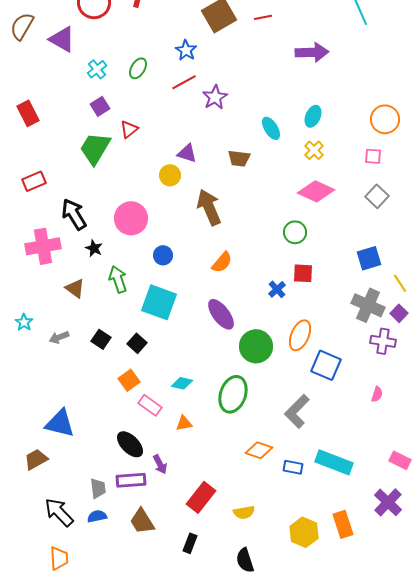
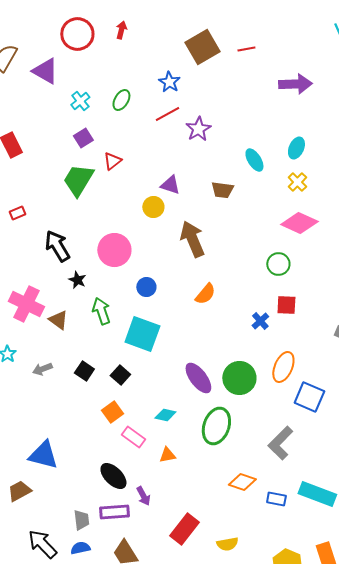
red rectangle: (34, 181) -> (17, 213), size x0.7
pink cross: (43, 246) -> (26, 304), moved, turned 36
purple ellipse: (221, 314) -> (198, 378), moved

